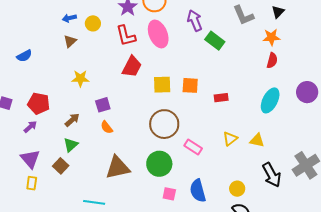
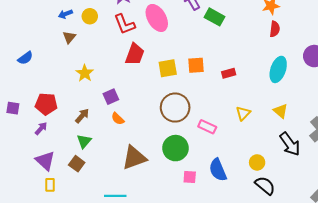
yellow star: (80, 78) -> (85, 73), turned -30
yellow triangle: (257, 140) -> (281, 111), moved, turned 35

